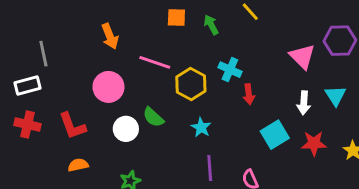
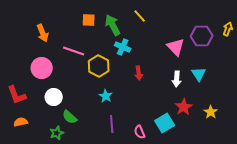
green arrow: (211, 25) -> (113, 25), size x1.5
cyan cross: (230, 70) -> (123, 47), moved
green semicircle: (153, 117) -> (70, 117), moved
cyan square: (275, 135) -> (165, 123), moved
red star: (314, 143) -> (184, 107), turned -30

